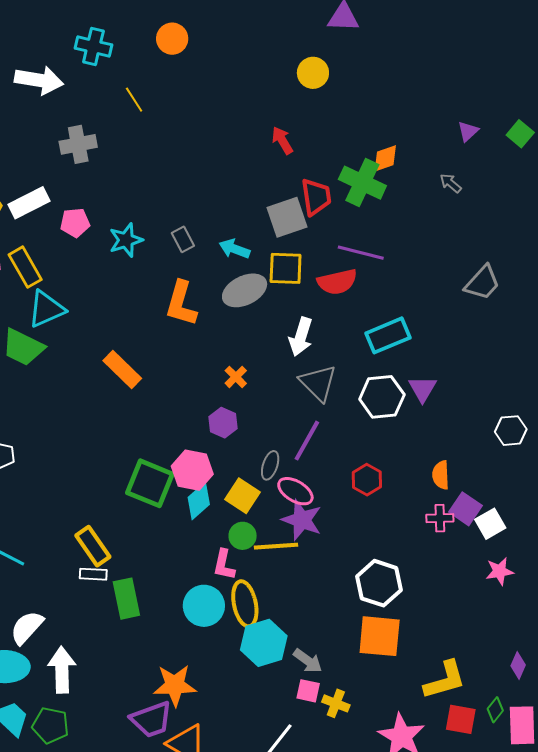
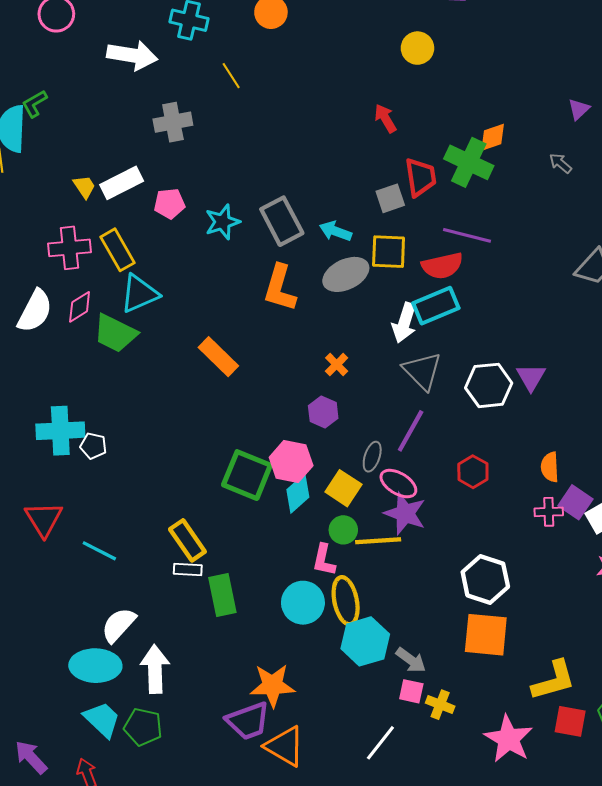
gray square: (287, 217) -> (390, 198), size x0.7
gray rectangle: (183, 239) -> (282, 221), size x1.8
cyan rectangle: (388, 335) -> (436, 306), moved

